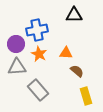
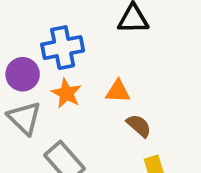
gray triangle: (17, 67) -> (24, 118), turned 48

